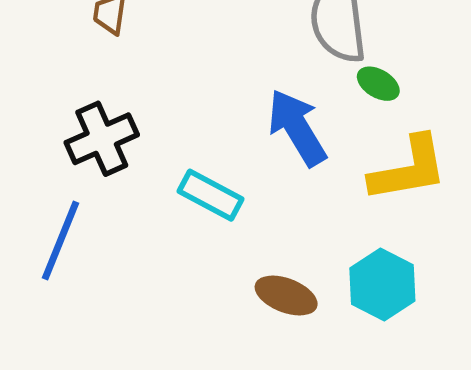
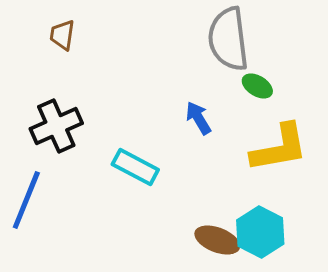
blue arrow: (297, 128) -> (198, 118), size x0.6
brown ellipse: (286, 296) -> (217, 240), moved

